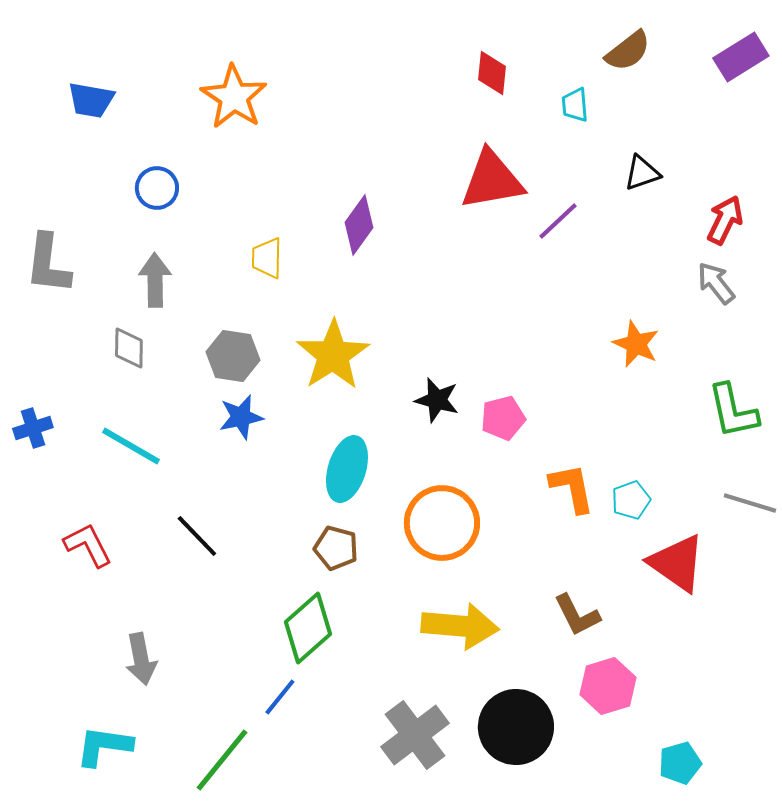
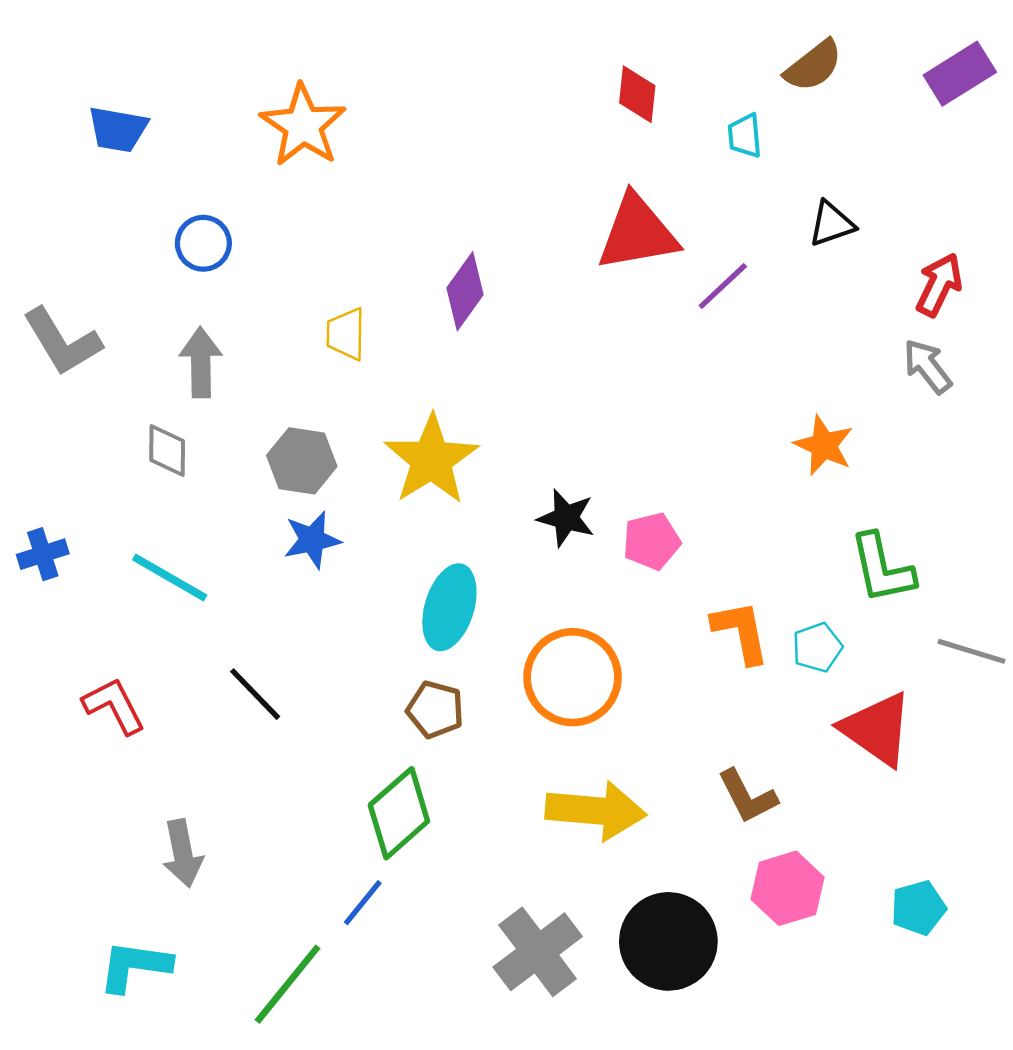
gray L-shape: (48, 264) -> (62, 342), turned -38
green L-shape: (733, 411) -> (882, 568), moved
cyan pentagon: (680, 763) -> (918, 908), moved

